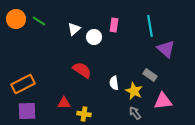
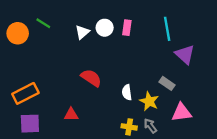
orange circle: (16, 19) -> (18, 33), moved
white circle: (94, 37) -> (105, 28), moved
yellow cross: (84, 114) -> (129, 127), moved

